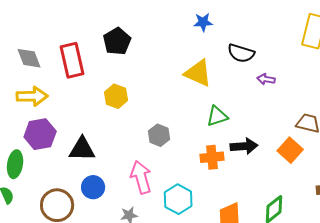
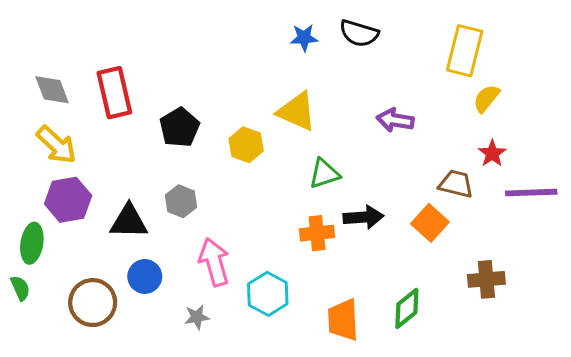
black pentagon: (117, 41) -> (180, 127), moved
black semicircle: (241, 53) -> (359, 33), moved
purple arrow: (266, 79) -> (395, 120), size x1.4
yellow arrow: (32, 96) -> (56, 145), turned 44
yellow hexagon: (116, 96) -> (246, 145), moved
gray hexagon: (159, 135) -> (181, 201), moved

